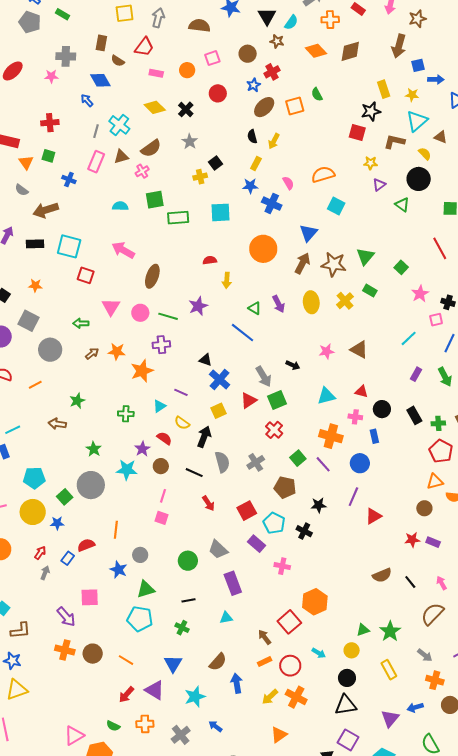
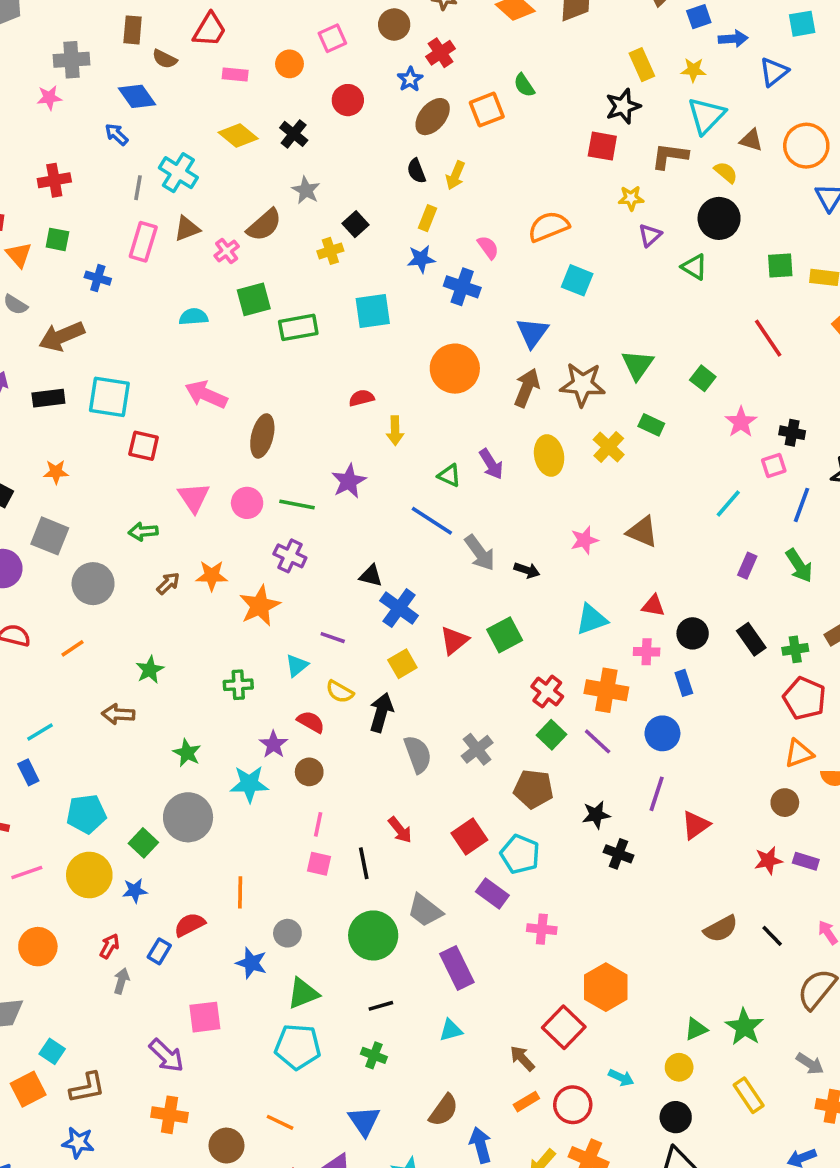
brown semicircle: (151, 148) -> (264, 225), moved
purple cross: (161, 345) -> (290, 556), turned 36
gray arrow: (264, 377) -> (480, 553), moved
red cross: (274, 430) -> (547, 692), moved
black line: (194, 473) -> (364, 863), moved, turned 60
black cross: (304, 531) -> (618, 854), moved
green circle: (188, 561) -> (373, 935), size x1.4
brown circle: (93, 654) -> (226, 1146), moved

